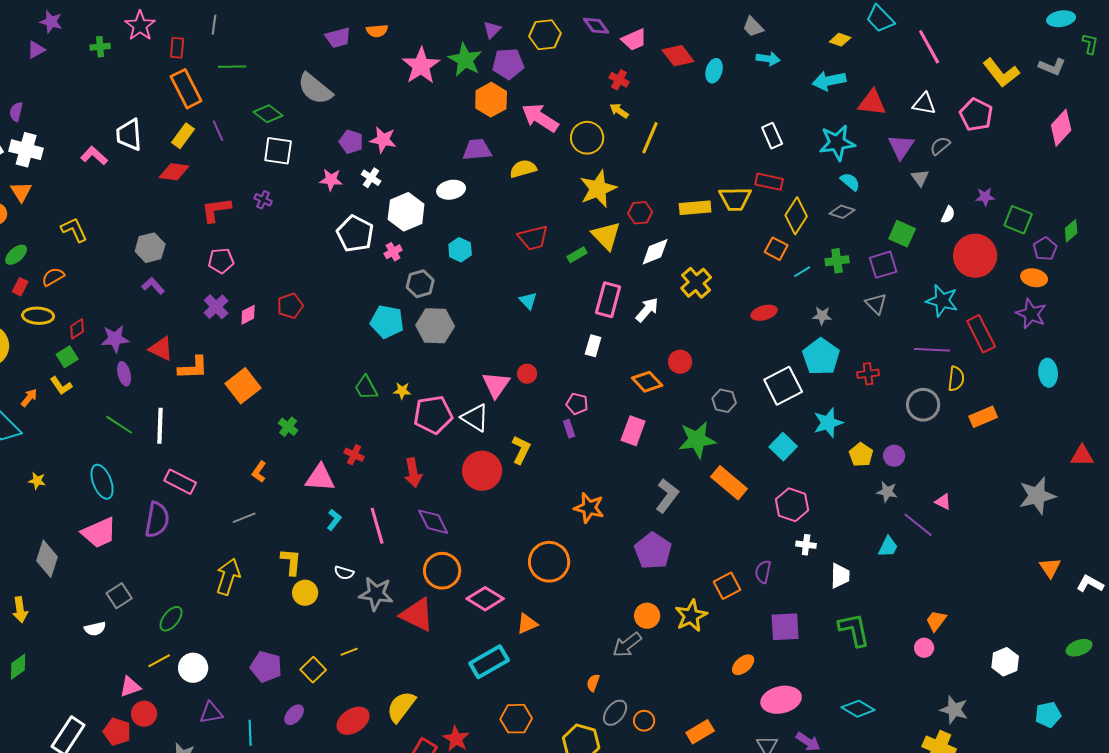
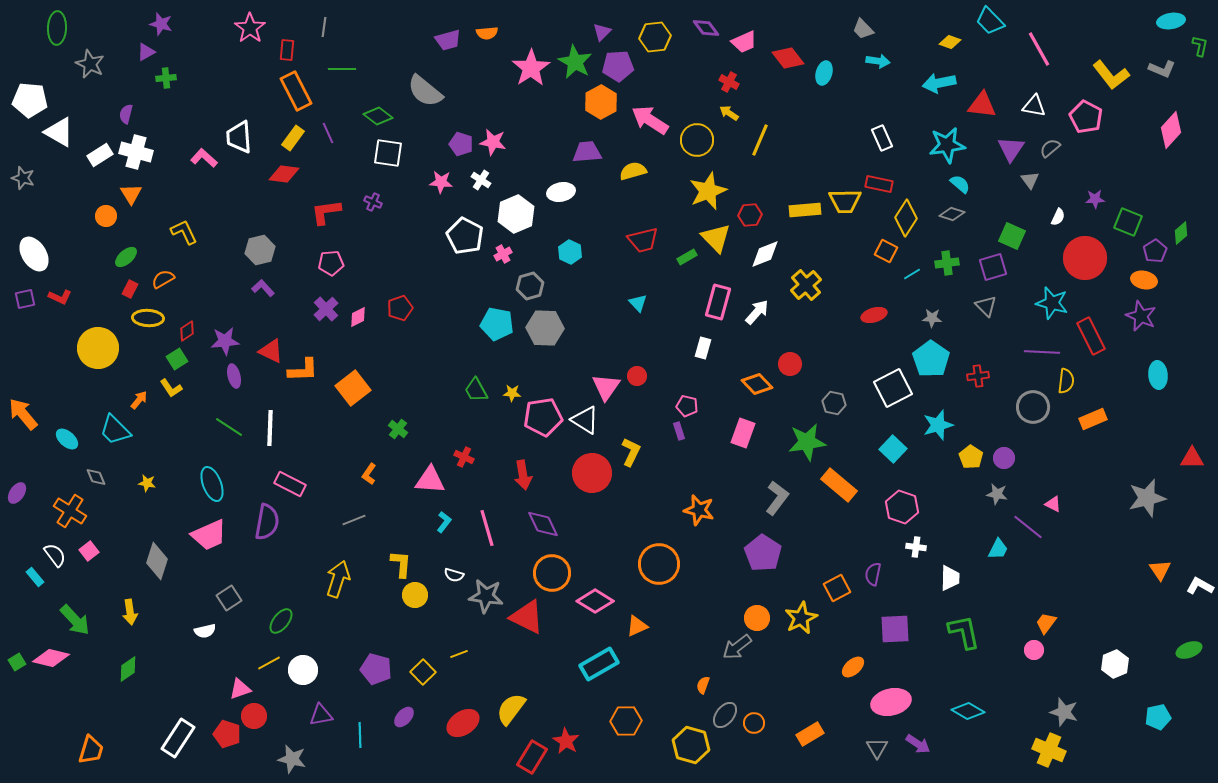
green cross: (100, 47) -> (166, 78), moved

